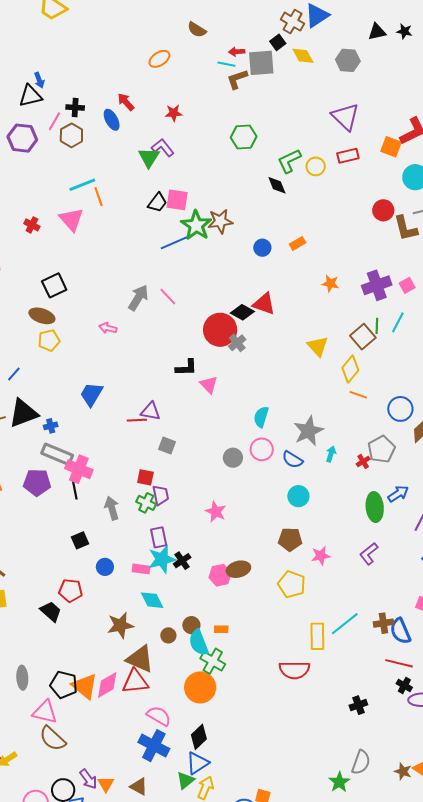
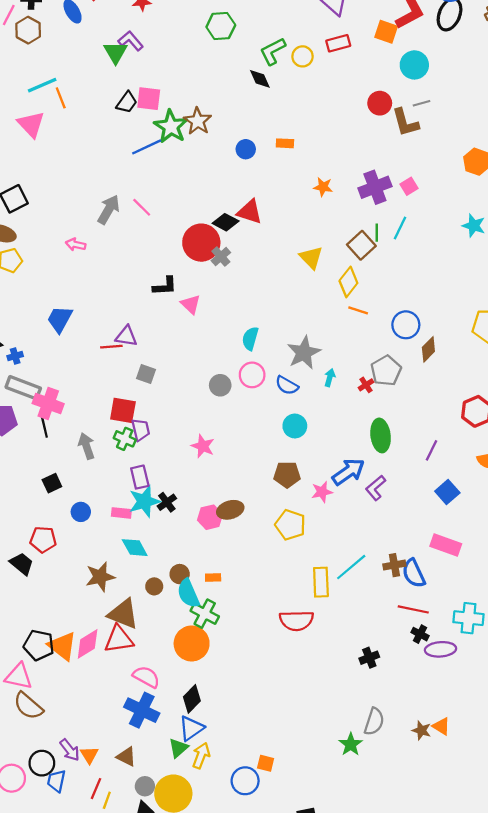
brown star: (220, 221) -> (198, 121), turned -30
orange rectangle: (298, 243) -> (285, 143), turned 35
red square: (145, 477) -> (123, 410), size x1.4
blue arrow: (398, 494) -> (348, 472), moved, size x1.4

